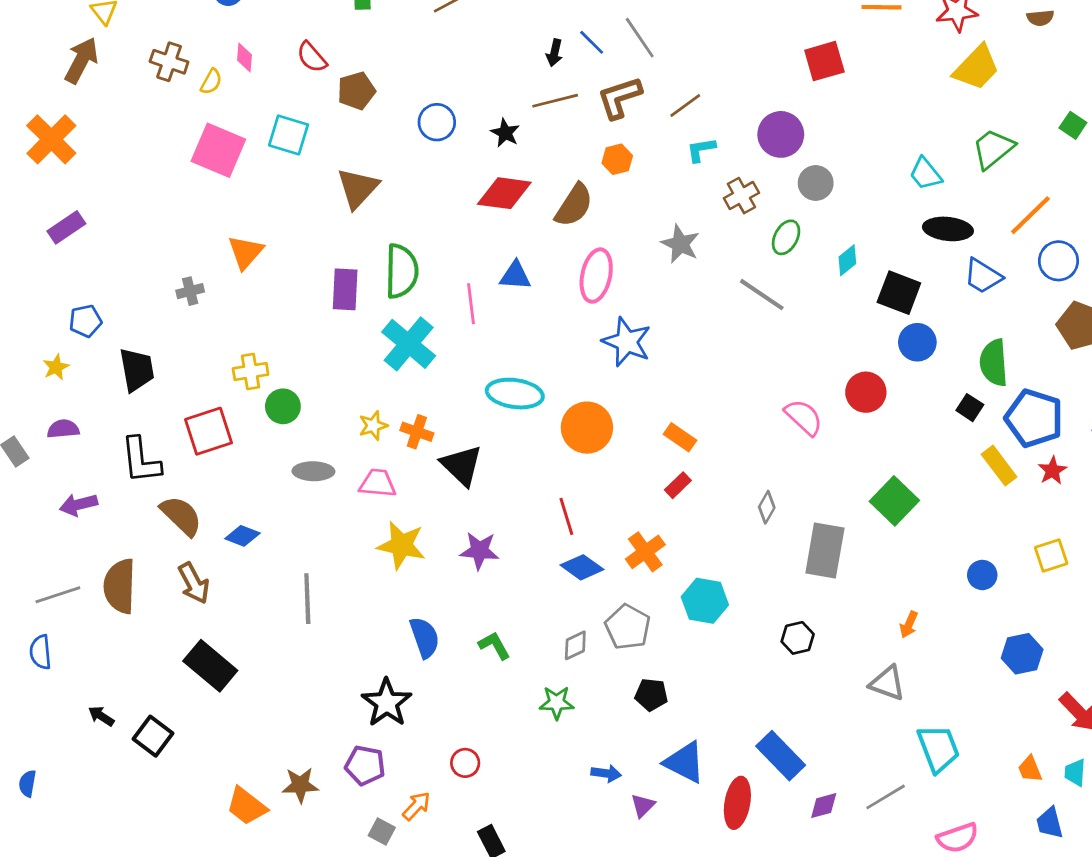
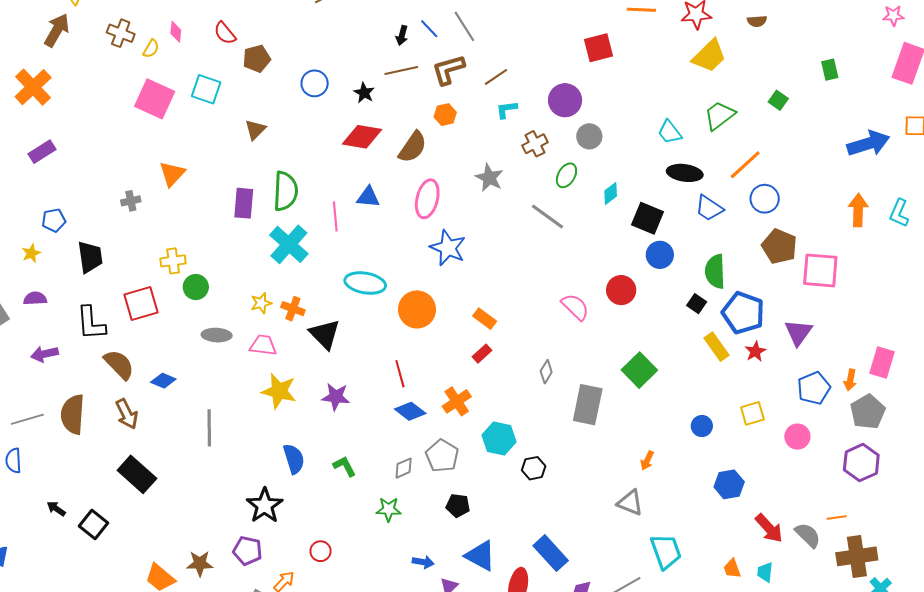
brown triangle: (358, 188) -> (255, 130), size x0.7
black hexagon: (798, 638) -> (534, 468), moved

